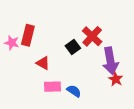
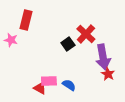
red rectangle: (28, 35) -> (26, 20), moved
red triangle: (43, 63) -> (40, 88), moved

